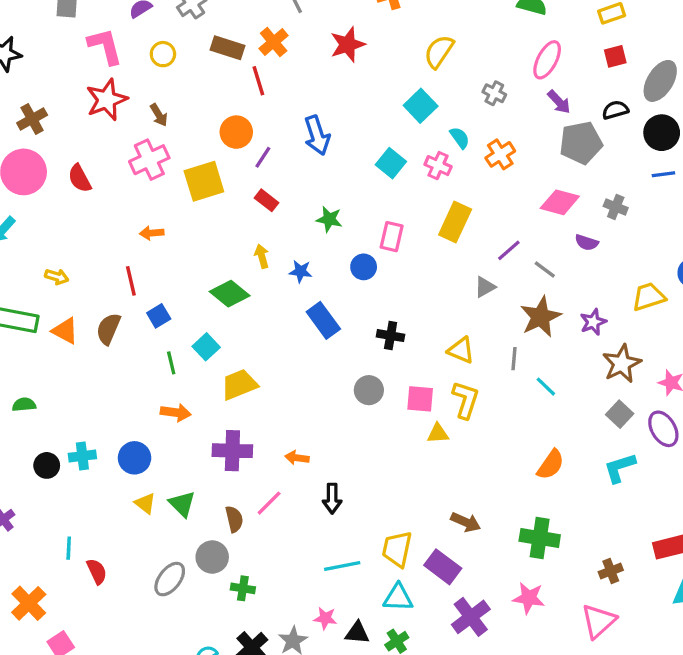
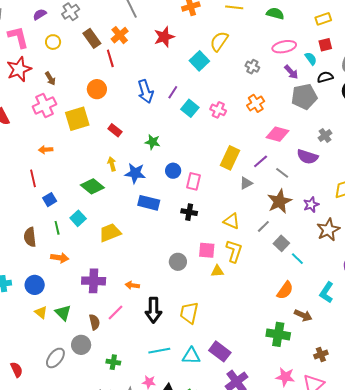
brown rectangle: (227, 48) -> (92, 38), turned 36
pink ellipse: (547, 60) -> (284, 47), turned 50
cyan square: (421, 106) -> (199, 61), moved
cyan semicircle: (460, 138) -> (311, 59), moved
purple line: (263, 157) -> (173, 92), moved
pink diamond: (560, 202) -> (277, 134), moved
gray cross: (616, 207) -> (325, 135), turned 32
yellow rectangle: (455, 222) -> (230, 158), moved
pink rectangle: (392, 237) -> (194, 181), moved
purple semicircle: (587, 242) -> (307, 157), size x1.5
blue star: (301, 271) -> (135, 173), size x1.5
blue rectangle: (323, 320) -> (149, 203), turned -40
brown semicircle: (108, 329) -> (30, 237), moved, turned -30
gray line: (514, 359) -> (263, 226), turned 40
yellow trapezoid: (239, 385) -> (110, 233), moved
cyan line: (546, 387) -> (297, 259), moved
gray circle: (369, 390) -> (178, 262), moved
gray square: (620, 414) -> (281, 243), moved
cyan L-shape: (620, 468) -> (327, 292), turned -40
black arrow: (332, 499) -> (153, 310), size x1.4
brown arrow: (466, 522) -> (303, 315), moved
yellow trapezoid: (397, 549) -> (189, 313), moved
red semicircle: (97, 571) -> (17, 370), moved
green cross: (243, 588) -> (113, 362), moved
cyan triangle: (398, 597) -> (191, 356), moved
pink star: (529, 598) -> (285, 377), moved

